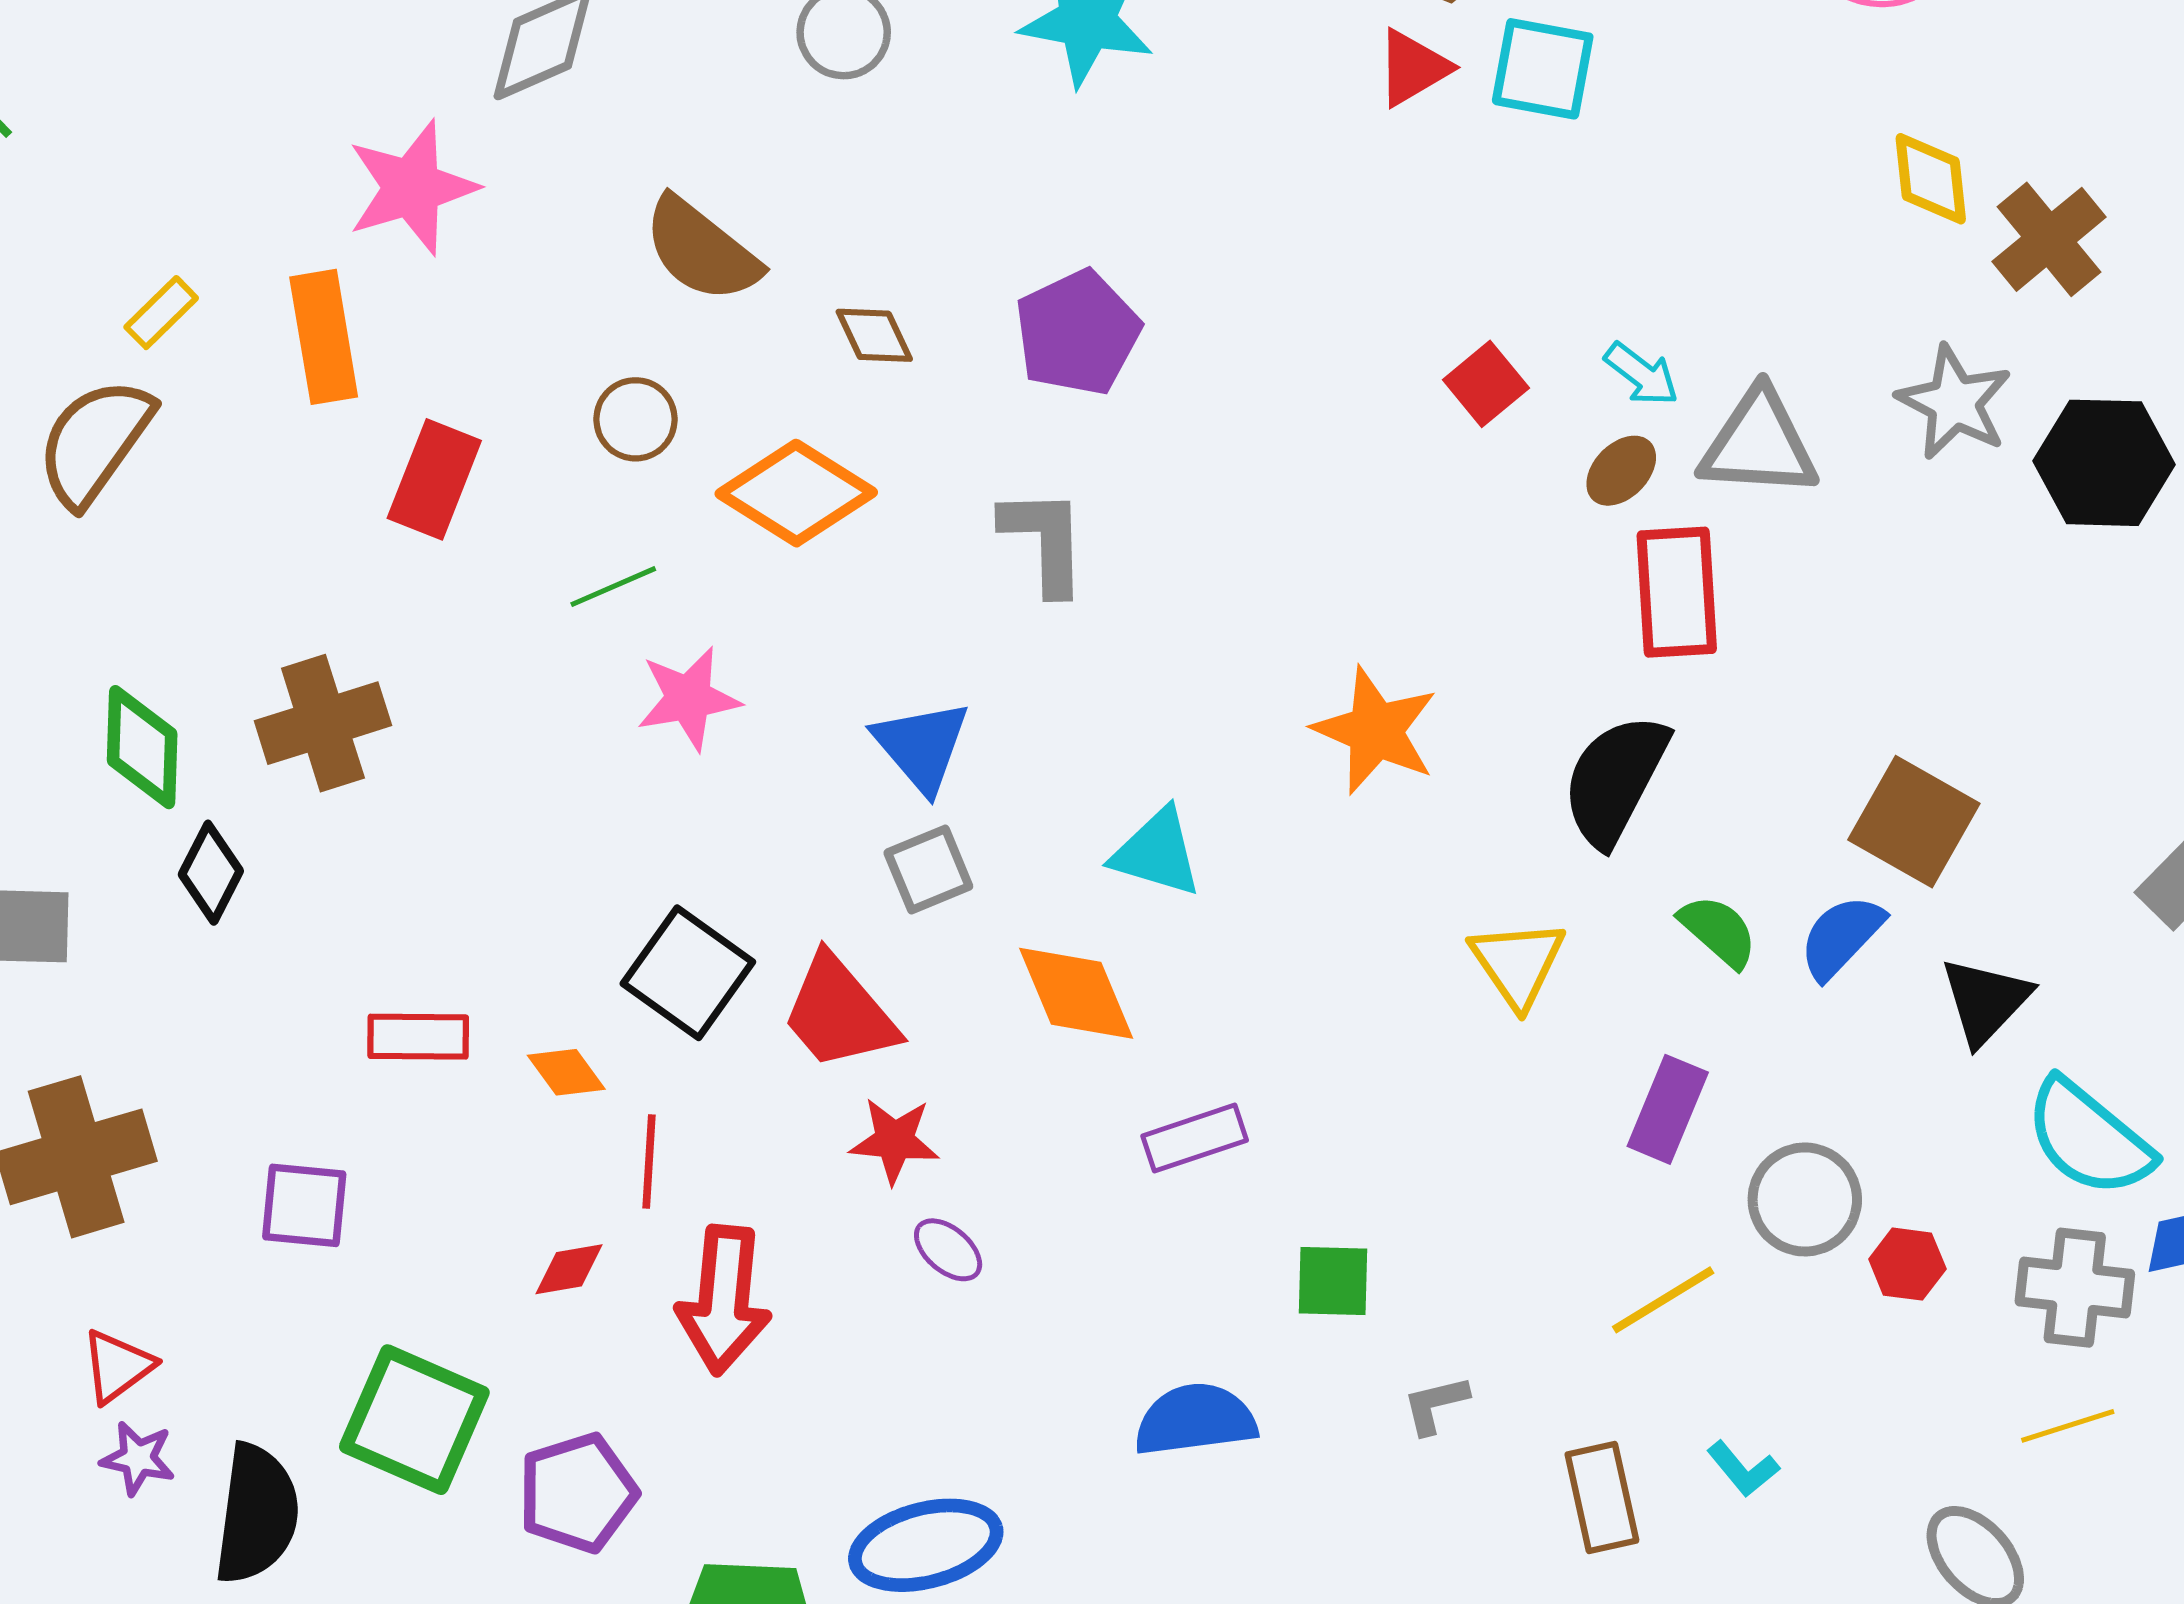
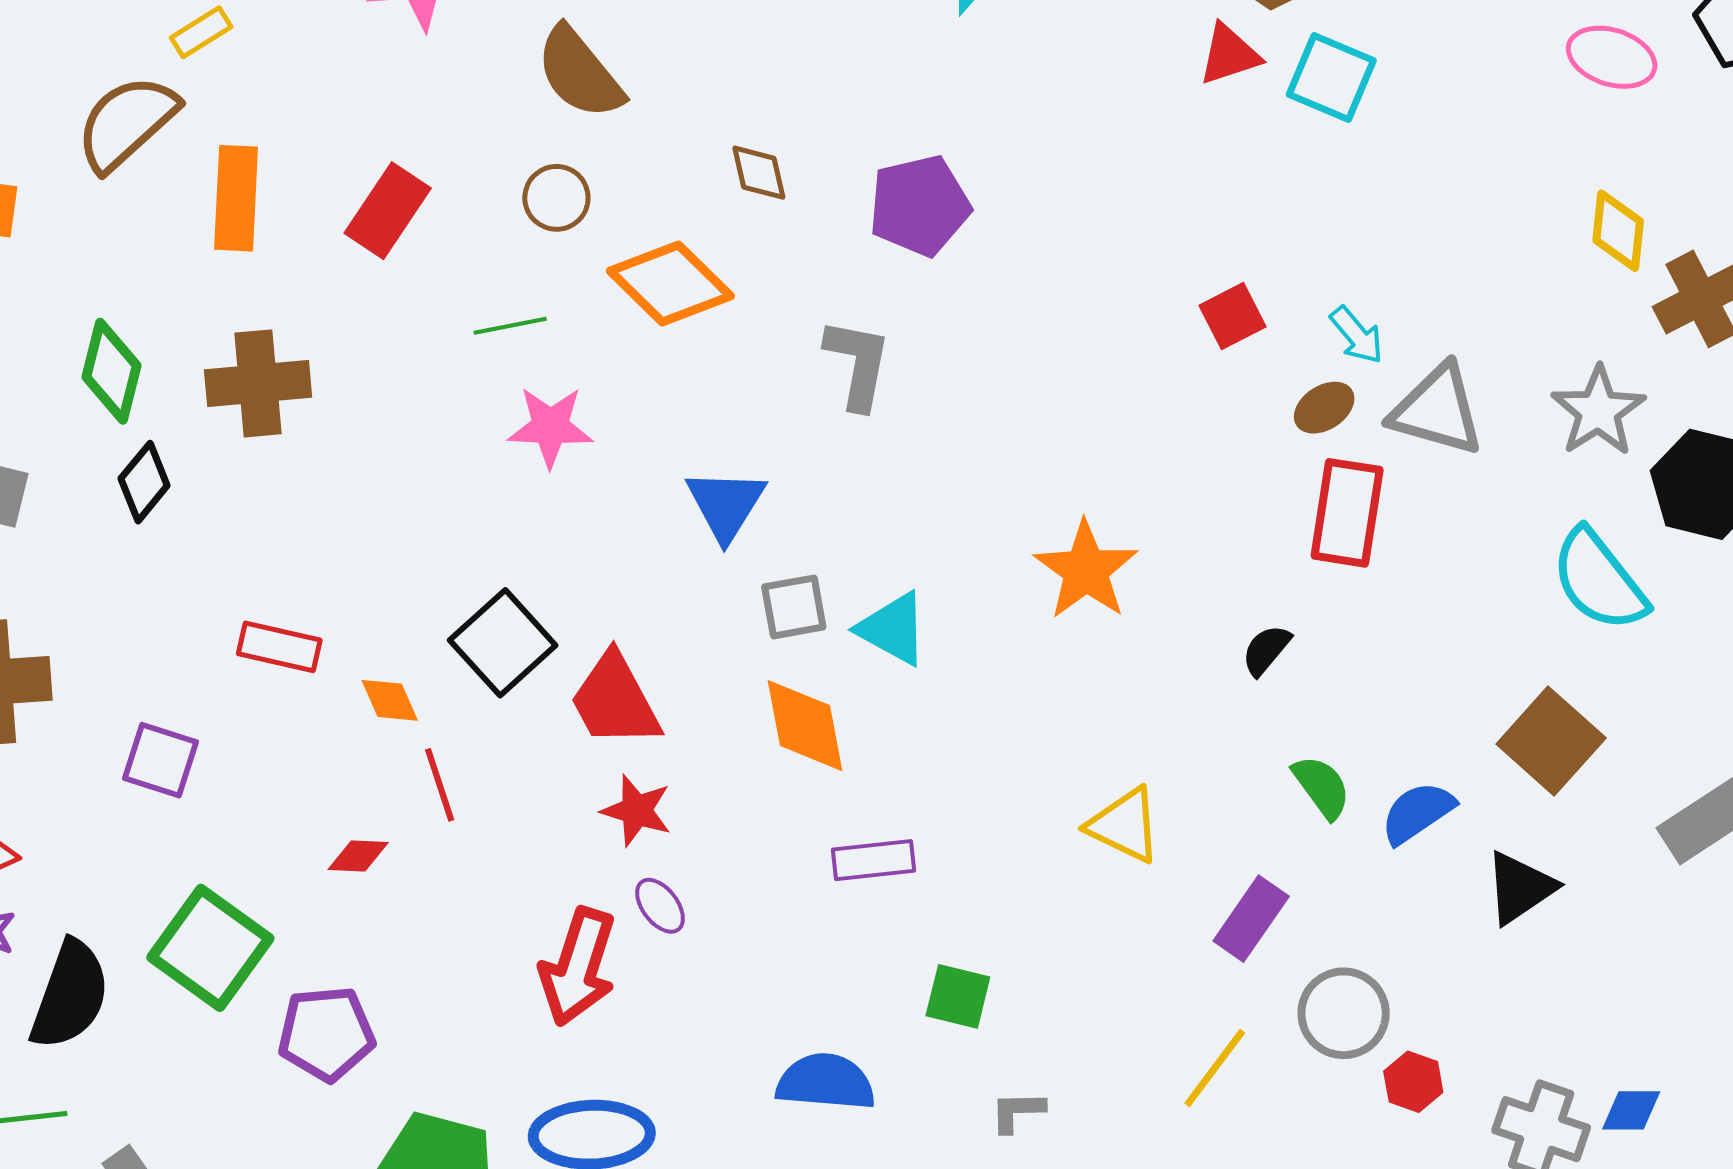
brown semicircle: (701, 250) -> (580, 73), moved
orange rectangle: (324, 337) -> (236, 198), moved
black semicircle: (1615, 780) -> (1266, 650), size x0.5
brown square: (1914, 822) -> (1551, 741), moved
gray square: (928, 870) -> (794, 607), moved
yellow triangle: (1518, 963) -> (1124, 825), moved, turned -42
cyan semicircle: (2089, 1138) -> (1599, 580), moved
red line: (649, 1162) -> (440, 785), turned -34
red arrow: (724, 1300) -> (578, 967), moved
yellow line: (1663, 1300) -> (1215, 1068), turned -34

